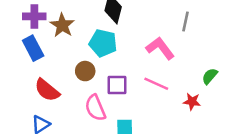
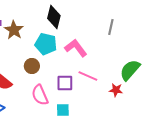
pink L-shape: (160, 48) -> (76, 48), moved
green semicircle: (210, 76) -> (130, 70), size x1.6
purple square: (117, 85) -> (65, 83), moved

